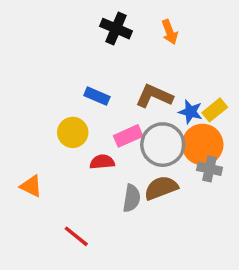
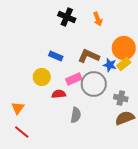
orange circle: (203, 145) -> (124, 48), moved
orange triangle: (31, 186) -> (18, 108), turned 40
brown semicircle: (161, 188) -> (125, 118), moved
red line: (76, 236) -> (22, 132), moved

